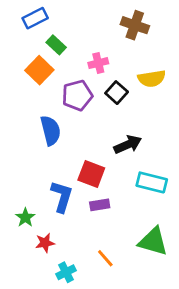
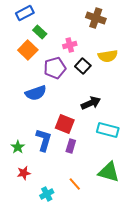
blue semicircle: (51, 130) -> (36, 93), turned 85
purple rectangle: (100, 205) -> (71, 146), turned -64
green star: (25, 218) -> (18, 147), moved
red star: (45, 243) -> (24, 173), moved

